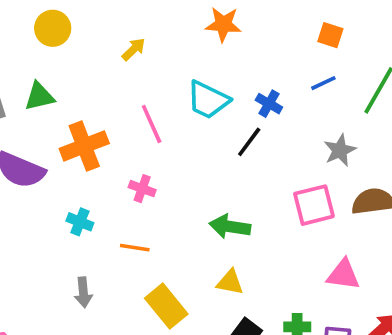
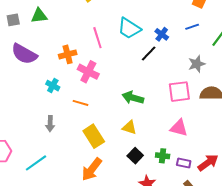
orange cross: (84, 146) -> (68, 54), moved, size x0.7
pink cross: (142, 189) -> (88, 72), size x1.5
pink triangle: (343, 275) -> (179, 128), moved

